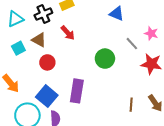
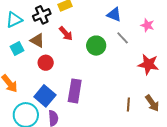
pink star: (151, 33) -> (147, 25), moved
gray line: (132, 44) -> (123, 38), moved
green circle: (105, 59) -> (96, 46), moved

